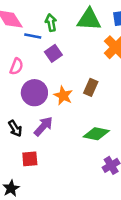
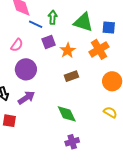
brown rectangle: (91, 87) -> (71, 76), turned 32
orange star: (63, 96) -> (68, 50), moved
green diamond: (96, 134) -> (67, 114), turned 40

